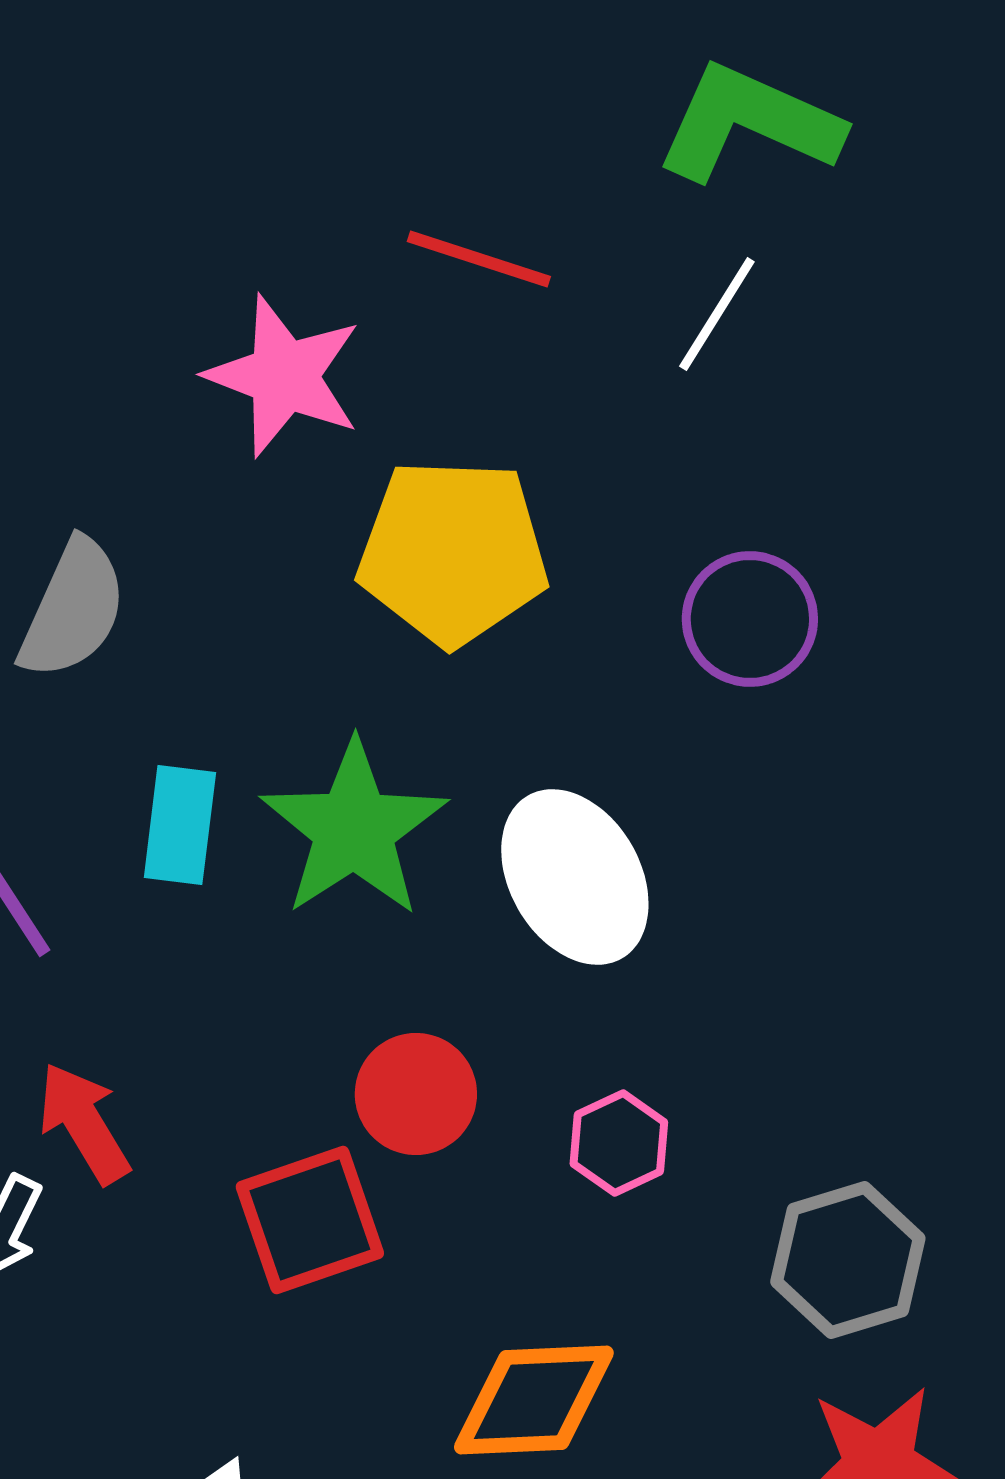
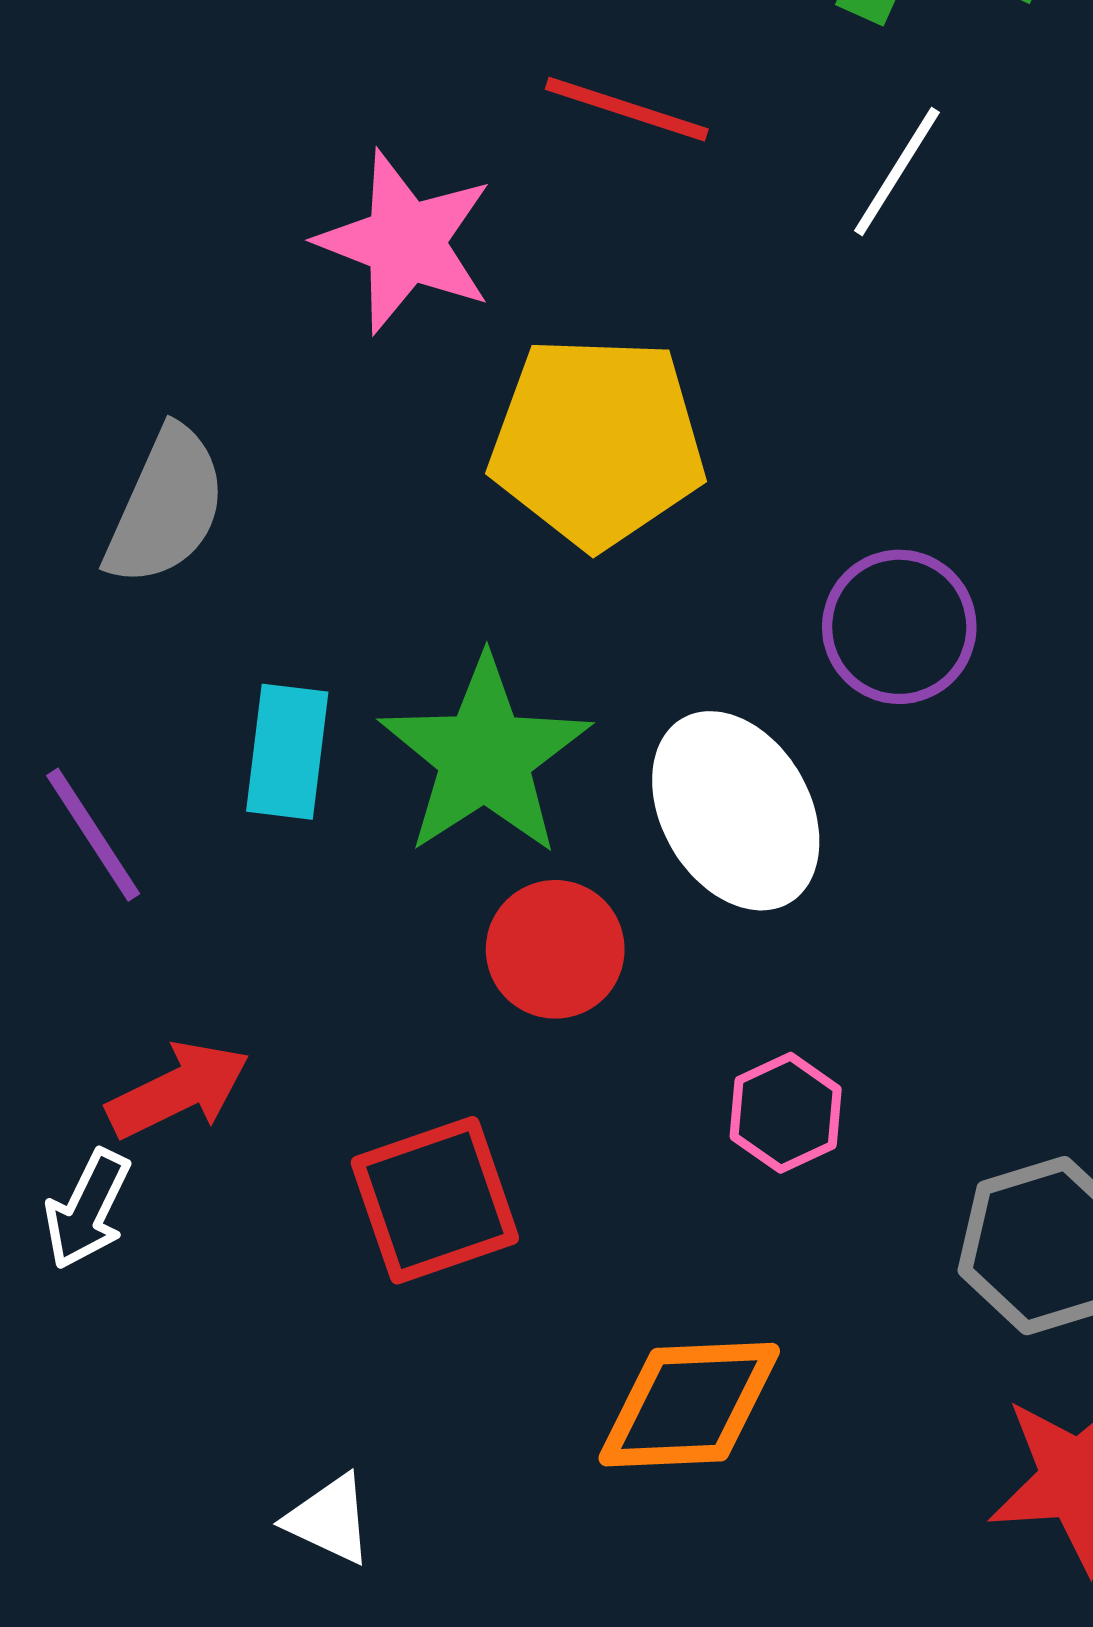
purple circle: (750, 619) -> (899, 627), moved
red circle: (416, 1094) -> (555, 949), moved
red arrow: (84, 1123) -> (178, 1090), turned 95

